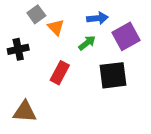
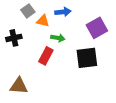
blue arrow: (97, 18) -> (63, 12), moved
orange triangle: (56, 27) -> (43, 21), turned -32
green arrow: (87, 43) -> (58, 38), moved, turned 48

